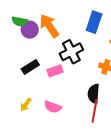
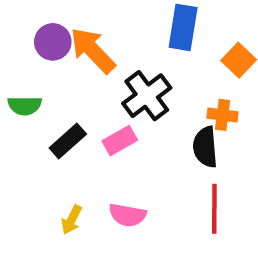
green semicircle: (20, 21) -> (25, 106), moved
purple circle: (30, 30) -> (53, 42), moved
black semicircle: (94, 94) -> (205, 147), moved

